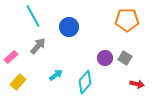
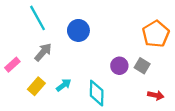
orange pentagon: (127, 20) -> (156, 34), moved, turned -30
yellow rectangle: (18, 82) -> (36, 86), moved
cyan diamond: (85, 82) -> (97, 93), turned -40

